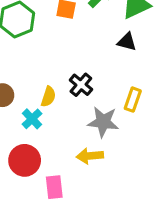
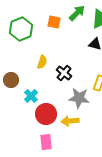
yellow semicircle: (48, 97) -> (42, 62), moved
red circle: (25, 160) -> (46, 114), moved

